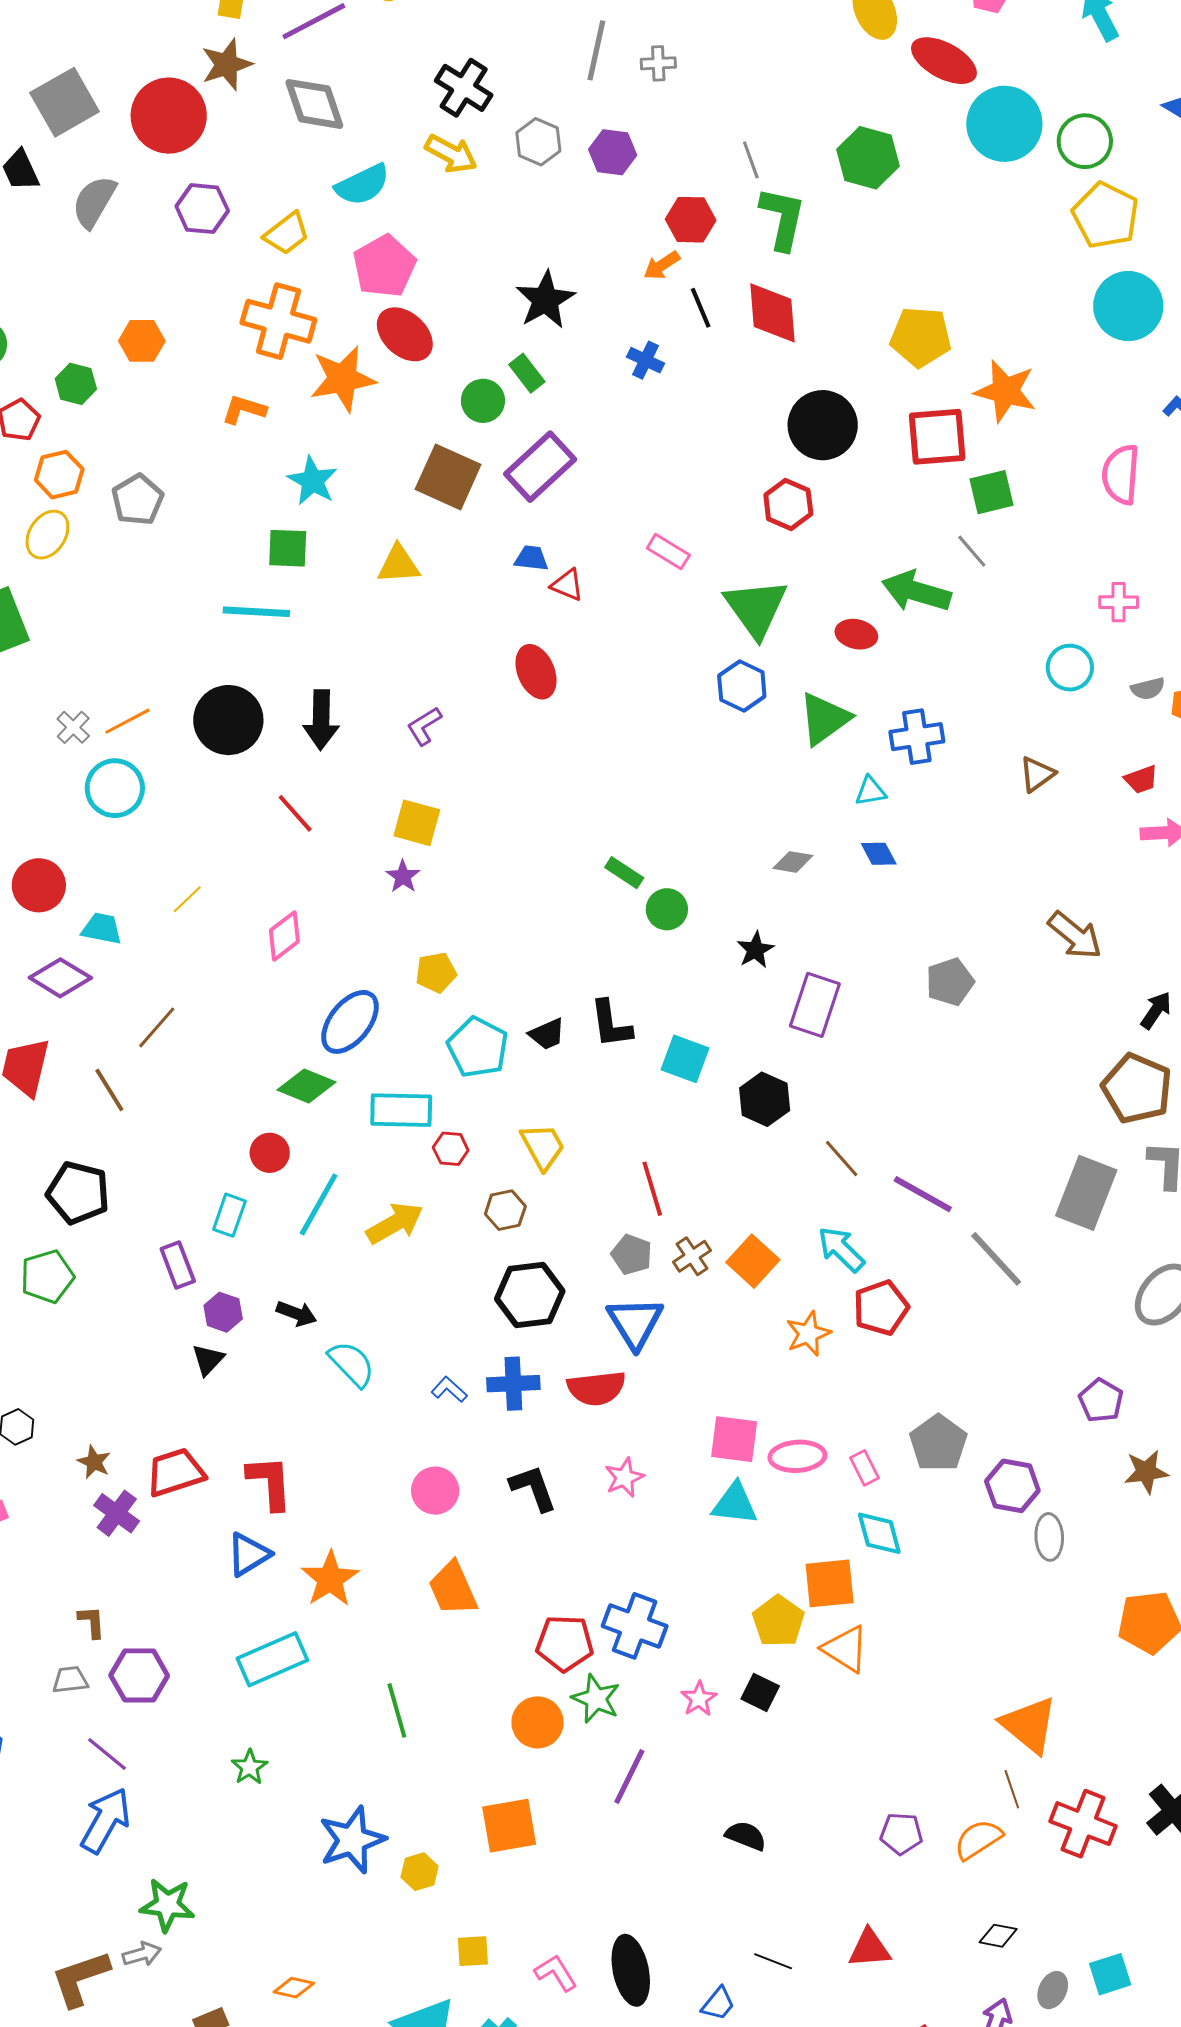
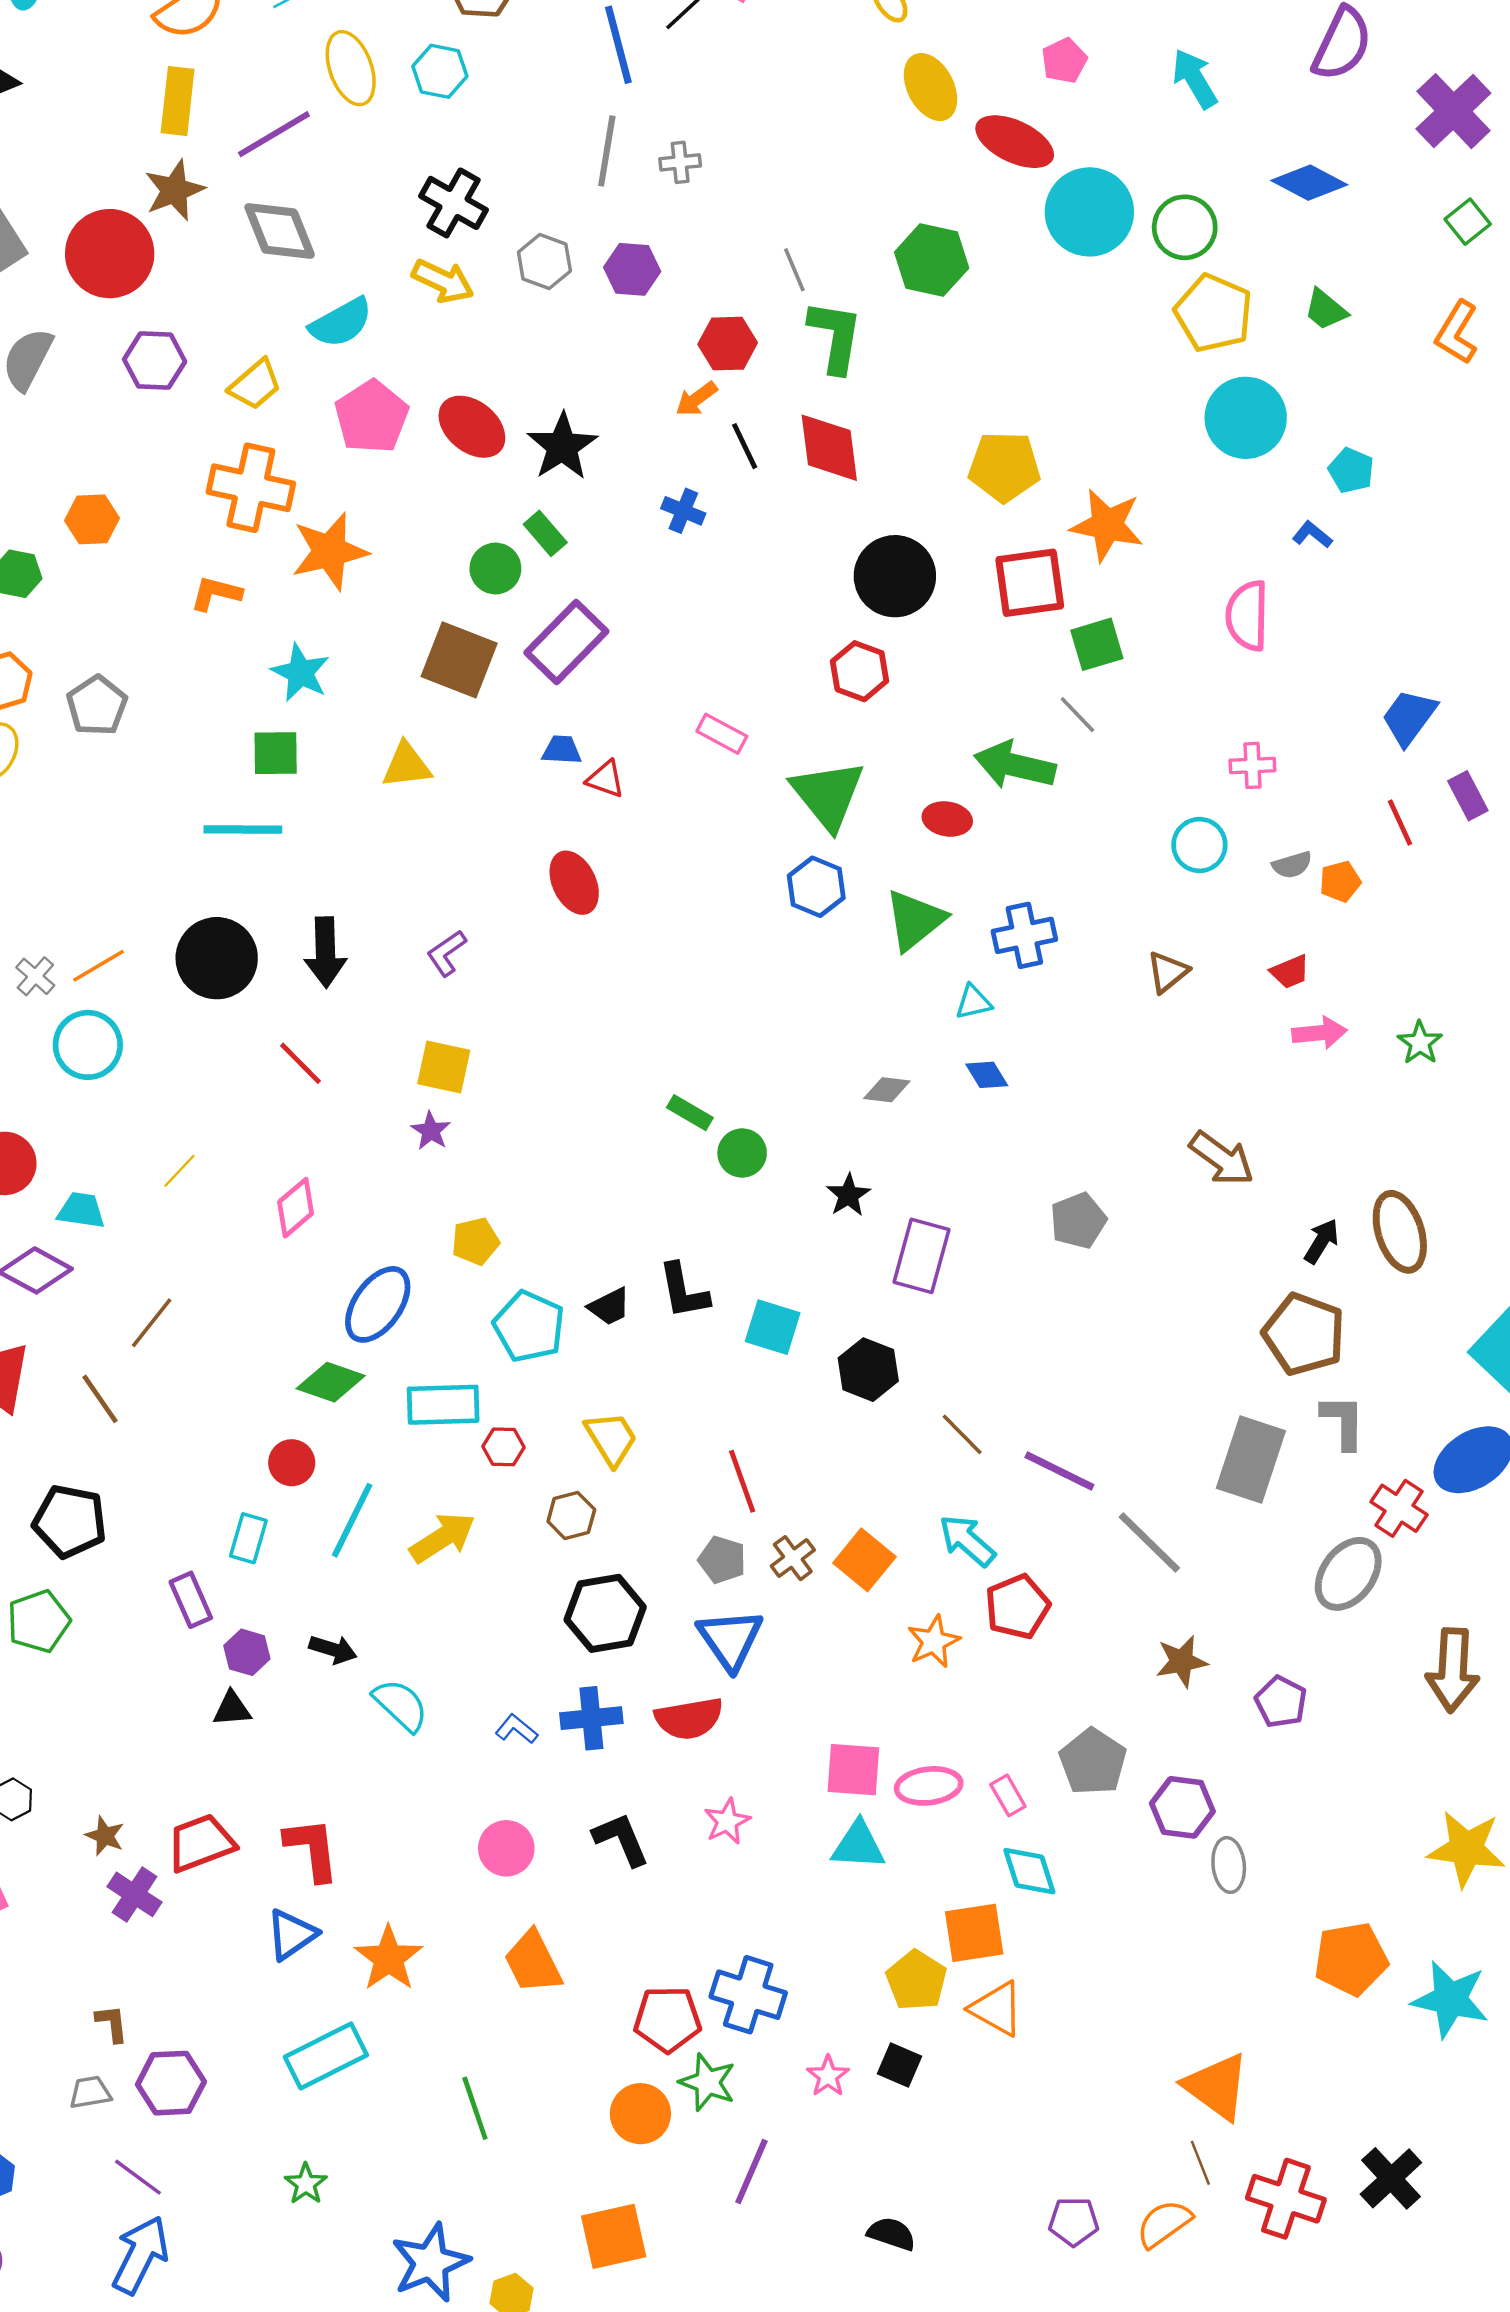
red ellipse: (405, 334) -> (472, 427), moved
black triangle: (208, 1360) -> (232, 1709), turned 45
brown star: (1146, 1472) -> (1182, 1661), moved

